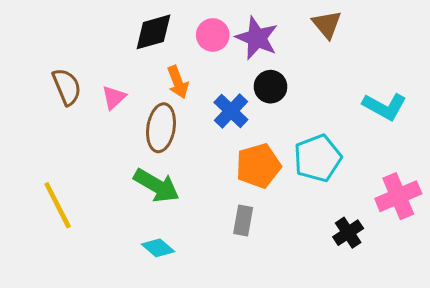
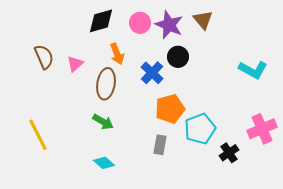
brown triangle: (327, 24) -> (203, 20), moved
cyan pentagon: (318, 158) -> (200, 129), moved
green arrow: (156, 186) -> (103, 122), size x0.7

